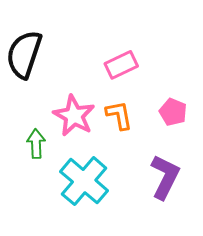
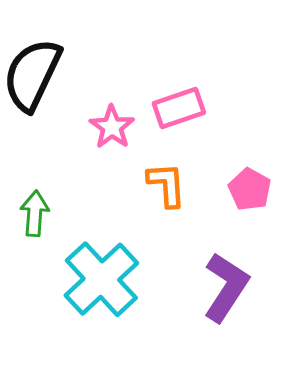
pink star: (74, 116) -> (112, 127), moved, size x0.7

